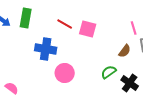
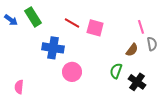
green rectangle: (26, 18) -> (33, 17), turned -42
green semicircle: (109, 72) -> (116, 71), turned -35
pink semicircle: (12, 88) -> (19, 87), turned -120

